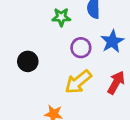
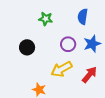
green star: (61, 17) -> (46, 19), moved

